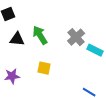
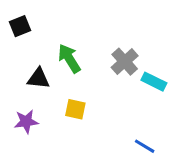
black triangle: (17, 39) -> (38, 78), moved

